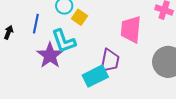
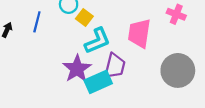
cyan L-shape: (64, 41) -> (97, 41), moved, turned -96
purple star: (50, 55) -> (77, 69), moved

